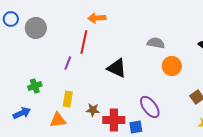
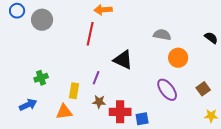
purple line: (68, 63) -> (96, 78), moved
purple ellipse: (150, 107) -> (167, 90), moved

